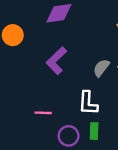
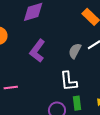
pink line: (43, 113) -> (11, 87), moved

